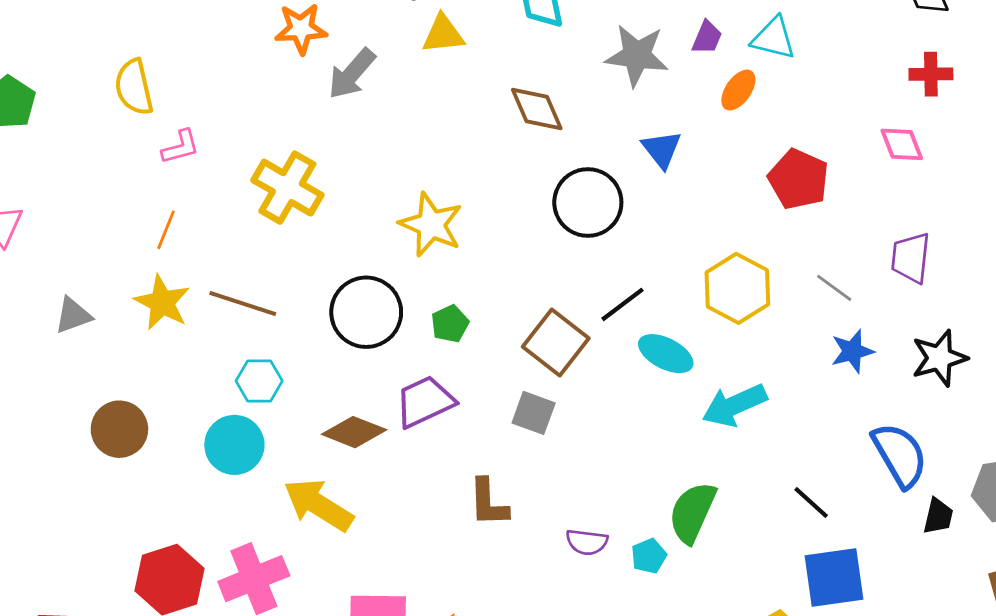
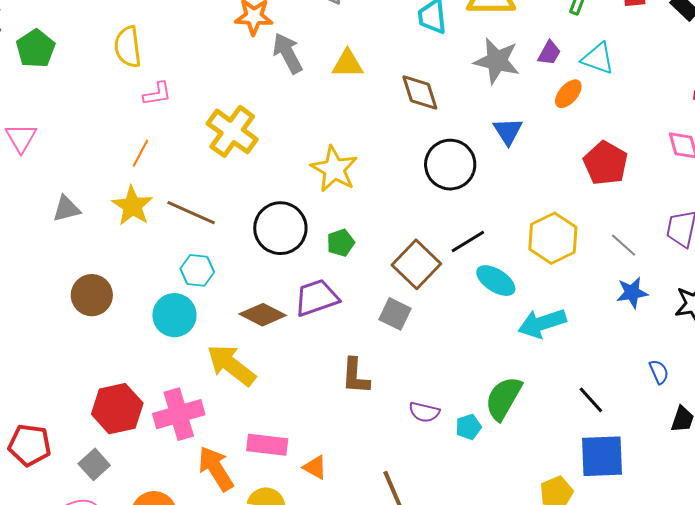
yellow triangle: (443, 34) -> (348, 64), moved
gray arrow: (352, 74) -> (288, 53), turned 105
blue semicircle: (900, 455) -> (659, 372), size x0.5

